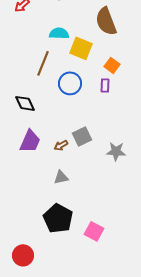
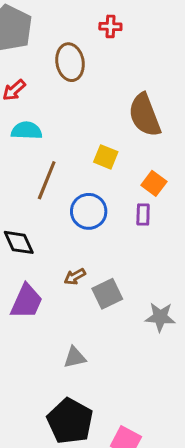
cyan semicircle: (59, 33) -> (27, 131), moved
yellow square: (81, 48) -> (106, 157), size x0.7
brown arrow: (61, 145) -> (75, 277), moved

